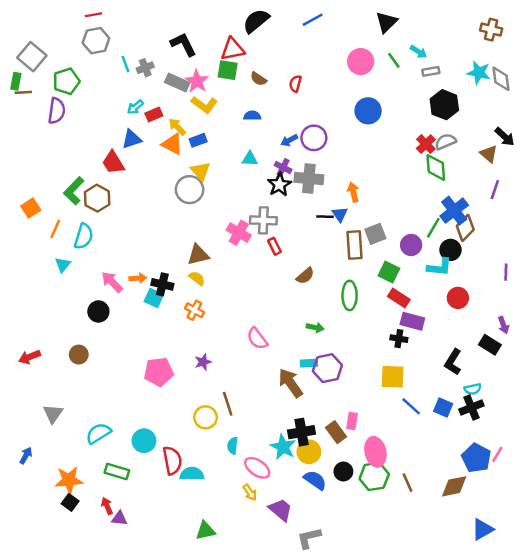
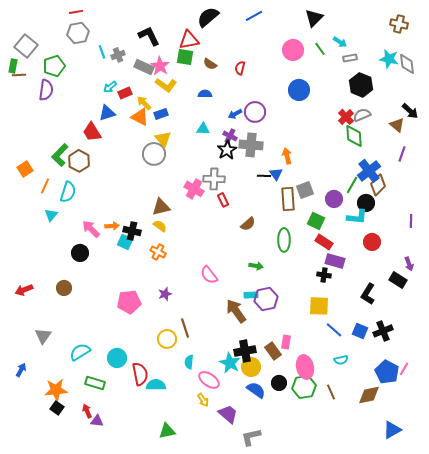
cyan semicircle: (473, 389) -> (341, 360), moved

